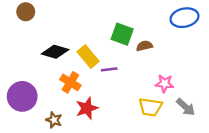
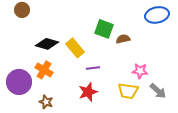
purple line: (109, 69) -> (93, 68), moved
orange cross: (70, 82) -> (44, 70), moved
red star: (87, 108) -> (88, 92), moved

